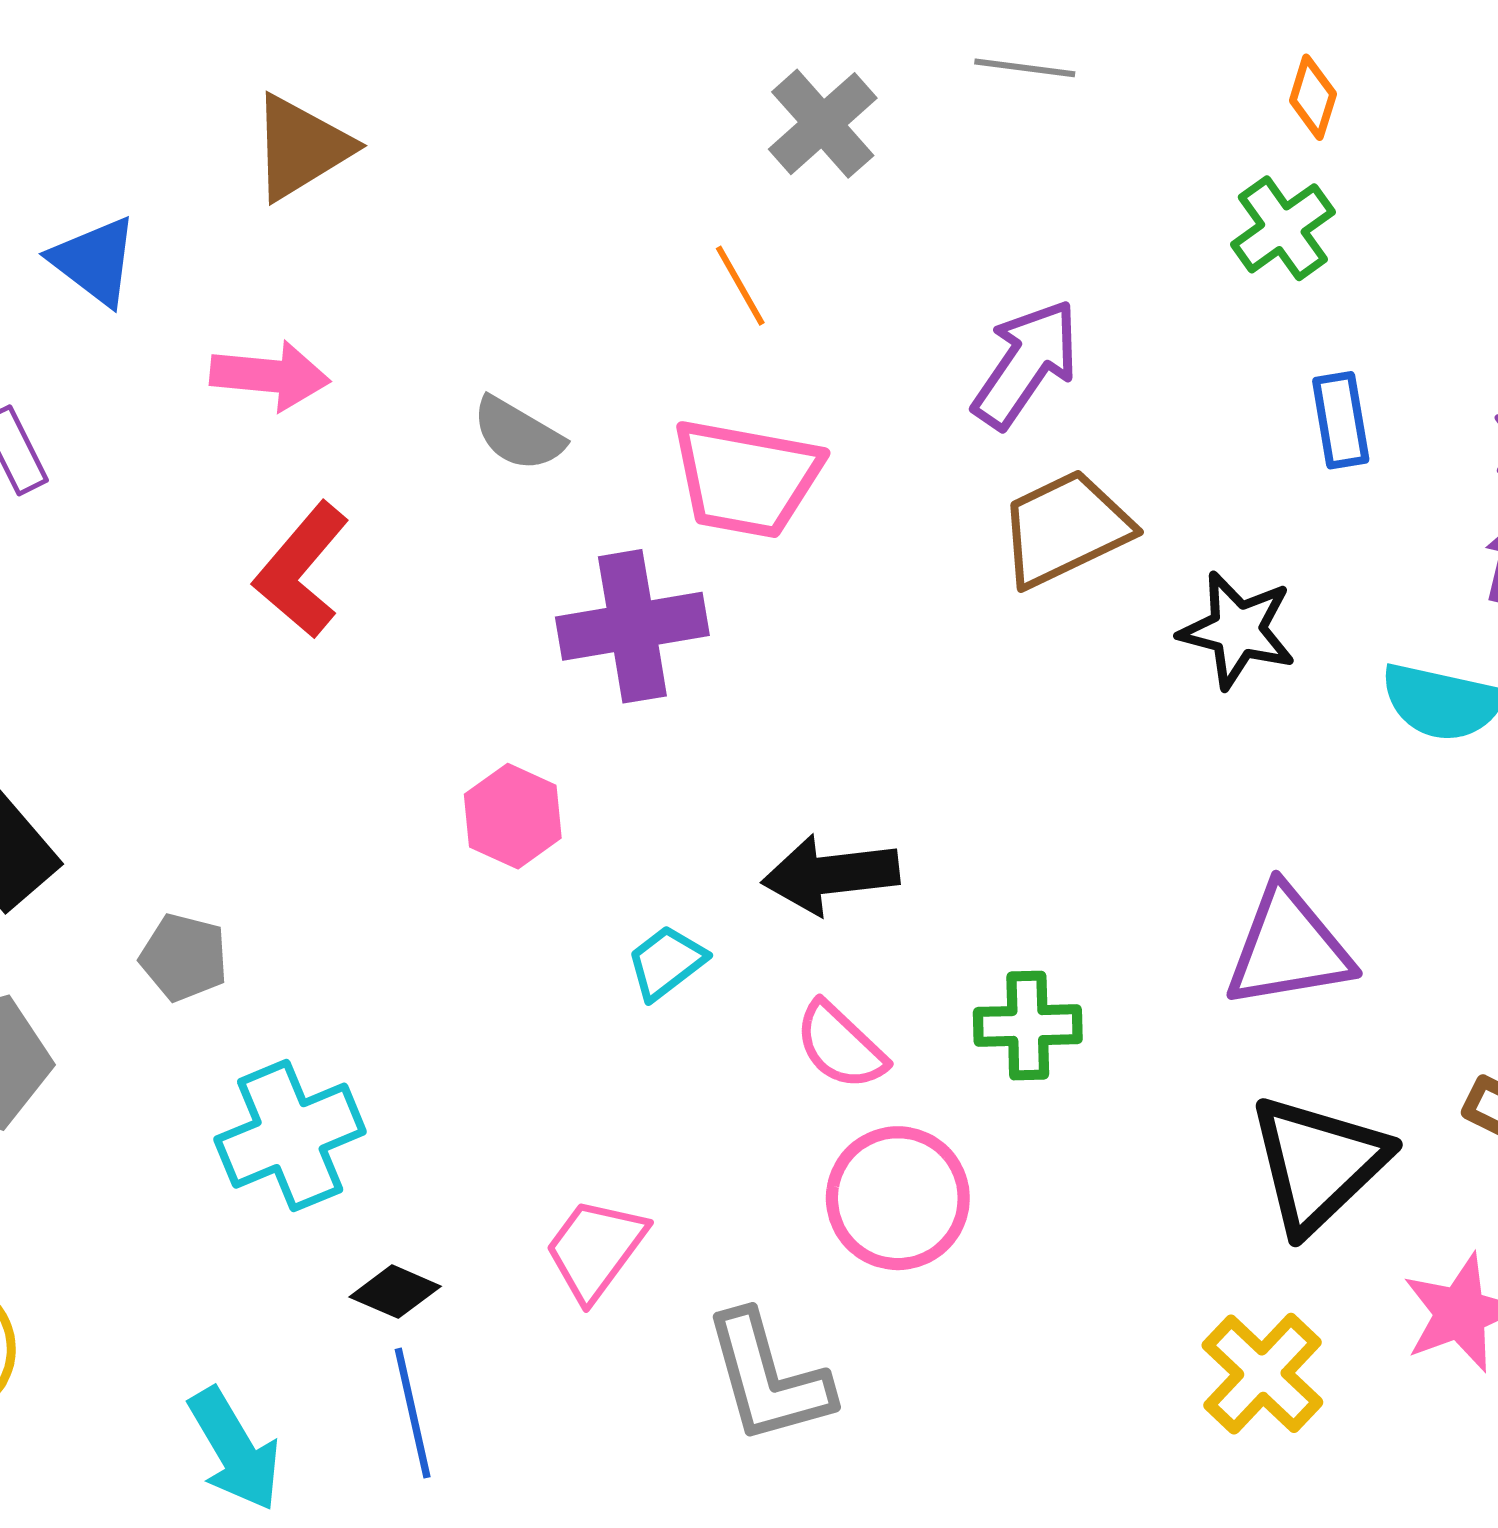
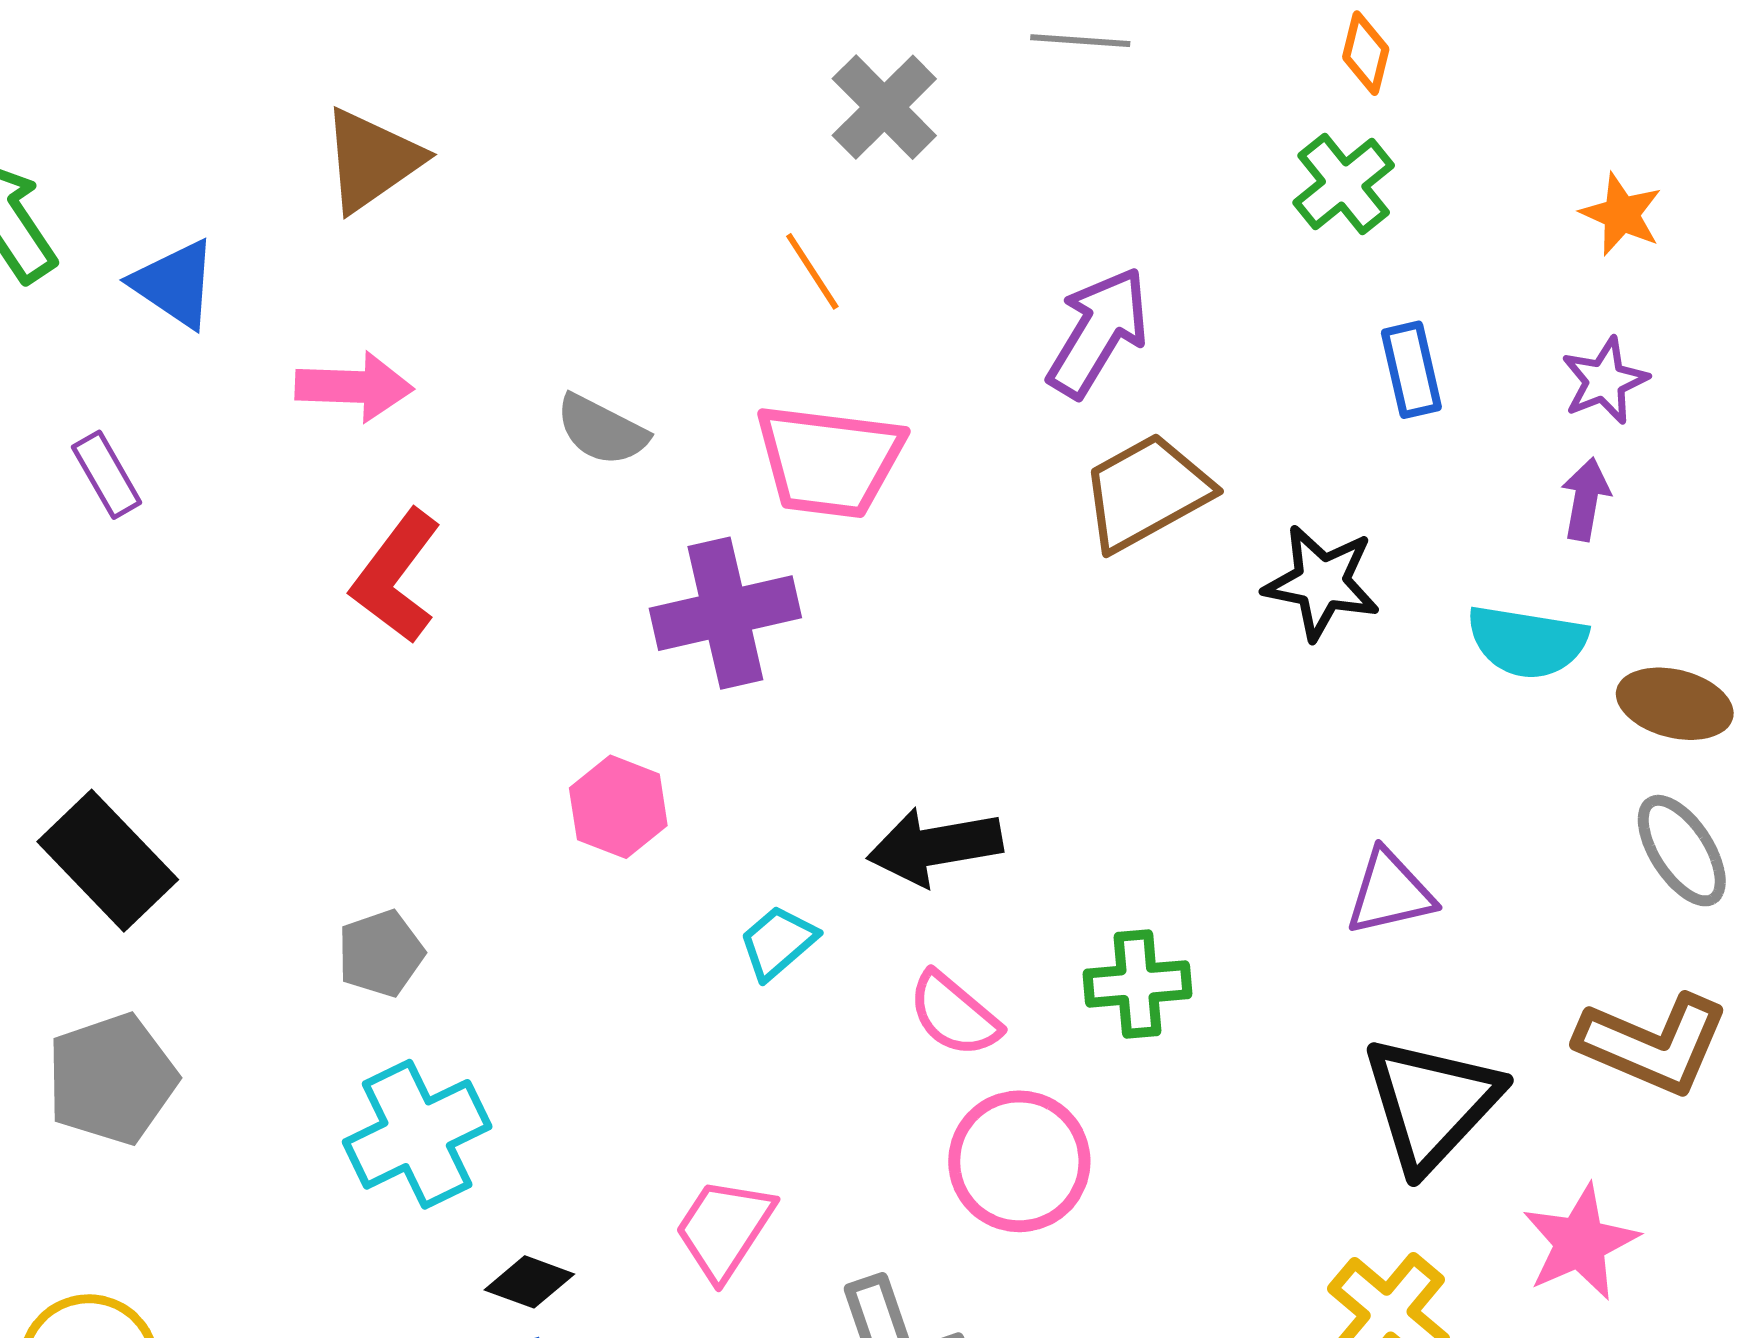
purple triangle: (1288, 948) -> (1390, 893), size x0.7
gray pentagon: (184, 957) -> (381, 953), moved, turned -30

